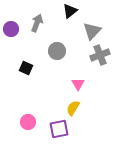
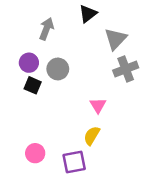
purple circle: (11, 29) -> (29, 63), moved
gray circle: (57, 51) -> (58, 69), moved

